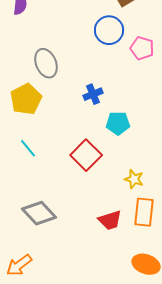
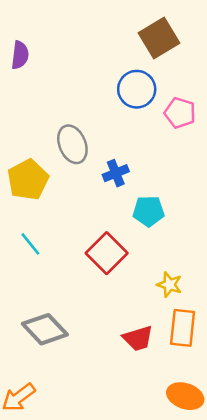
gray ellipse: (46, 63) -> (72, 144), moved

